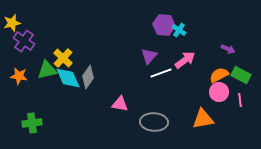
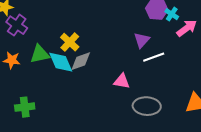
yellow cross: (63, 58) -> (70, 42), moved
pink arrow: (185, 60) -> (187, 28), moved
gray diamond: (88, 77) -> (81, 61), turned 35
pink triangle: (120, 104) -> (122, 81), moved

